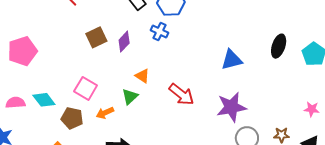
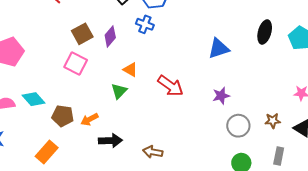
pink square: (86, 88) -> (76, 64), moved
purple star: (231, 107) -> (221, 96), size x0.6
orange arrow: (105, 113) -> (89, 119), moved

